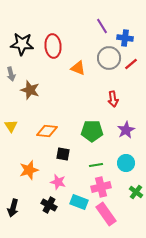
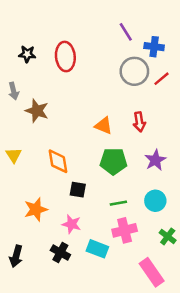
black star: (22, 44) -> (27, 54), size x0.6
orange triangle: (78, 68) -> (104, 126), moved
orange diamond: (47, 131) -> (58, 161), turned 75
pink rectangle: (106, 214) -> (152, 272), moved

